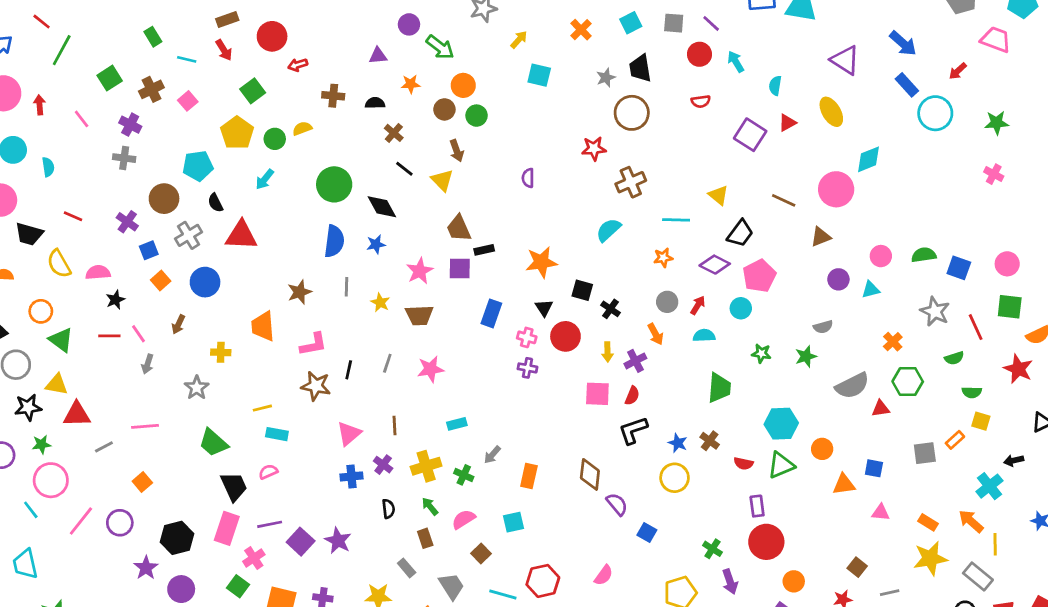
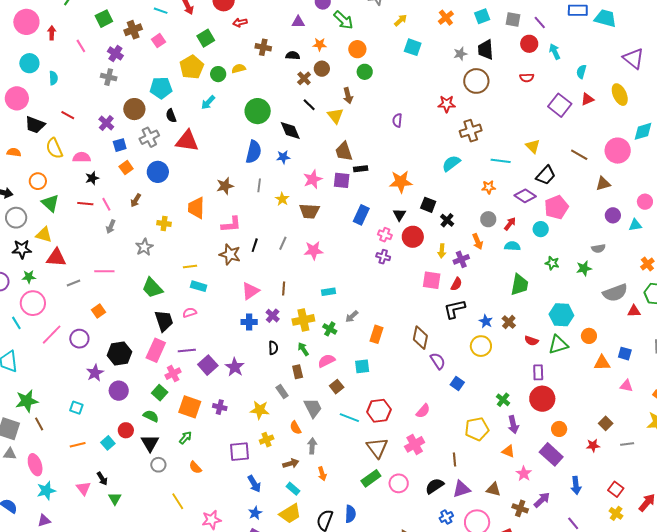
brown circle: (444, 109) -> (322, 69), moved

